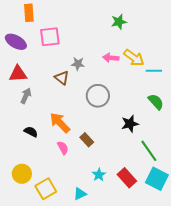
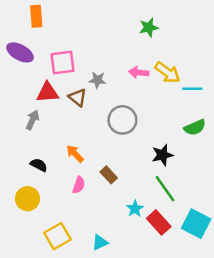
pink square: (50, 37) -> (62, 62), moved
red triangle: (18, 74) -> (47, 92), moved
green semicircle: (156, 102) -> (195, 127), turned 108
orange arrow: (60, 123) -> (75, 154), size x0.7
pink semicircle: (63, 148) -> (79, 185), turned 48
green line: (149, 151) -> (165, 189), moved
yellow circle: (22, 174) -> (27, 199), moved
cyan star: (99, 175) -> (135, 209), moved

